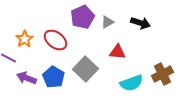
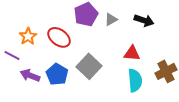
red triangle: (118, 52) -> (132, 53), moved
cyan semicircle: (132, 83) -> (135, 80), turned -75

